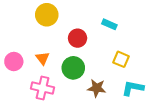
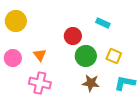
yellow circle: (47, 15) -> (16, 21), moved
green circle: (73, 68) -> (86, 56), moved

